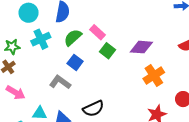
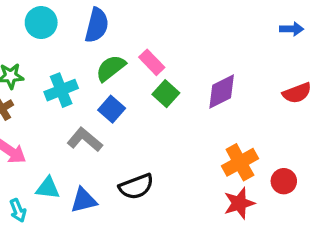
cyan cross: (41, 39) -> (61, 90), moved
purple diamond: (141, 47) -> (222, 92), turned -35
orange cross: (154, 75) -> (240, 162), moved

